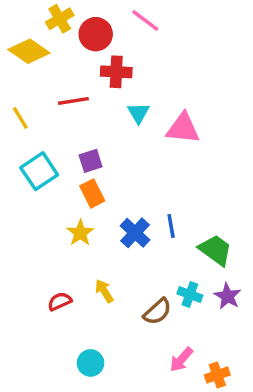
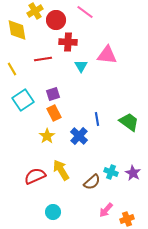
yellow diamond: (29, 51) -> (17, 30), turned 45
pink triangle: (183, 128) -> (107, 55), moved
blue line: (171, 226) -> (97, 119), moved
green trapezoid: (216, 250) -> (129, 122), moved
yellow arrow: (104, 291) -> (61, 170), size x1.5
red semicircle: (60, 301) -> (35, 176), size x1.5

